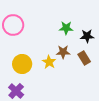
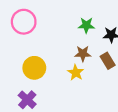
yellow star: (49, 62) -> (76, 73), moved

